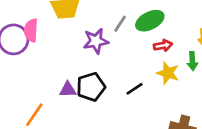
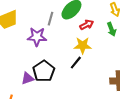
purple star: (96, 41) -> (37, 37), turned 30
yellow star: (168, 73) -> (83, 45), moved

